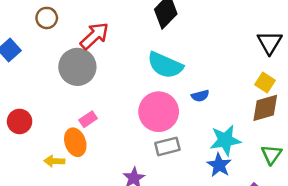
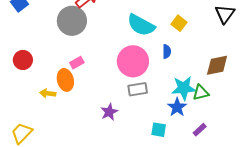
yellow square: (265, 82) -> (179, 23), moved
blue semicircle: (200, 96) -> (167, 51), turned -80
green triangle: (271, 154) -> (201, 93), moved, turned 36

